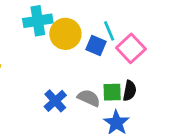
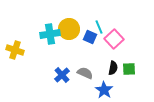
cyan cross: (38, 21) -> (50, 34), moved
green square: (112, 92) -> (129, 69), moved

